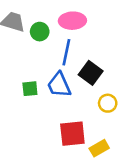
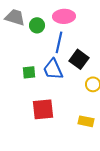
red square: (72, 134) -> (43, 109), moved
yellow rectangle: (99, 148) -> (86, 121), turned 42

